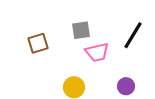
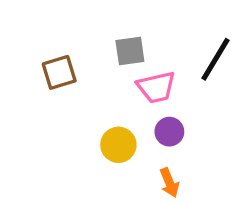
purple circle: (126, 86) -> (169, 132), moved

